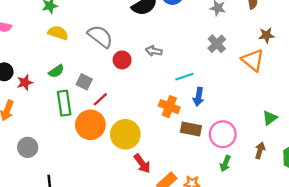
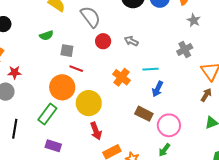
red star: (25, 82) -> (14, 72), moved
gray square: (84, 82) -> (67, 51), turned -32
red line: (100, 99) -> (76, 69), turned 48
green rectangle: (64, 103) -> (47, 114), moved, turned 30
orange cross: (169, 107) -> (122, 77), moved
brown arrow: (260, 150) -> (206, 95), moved

